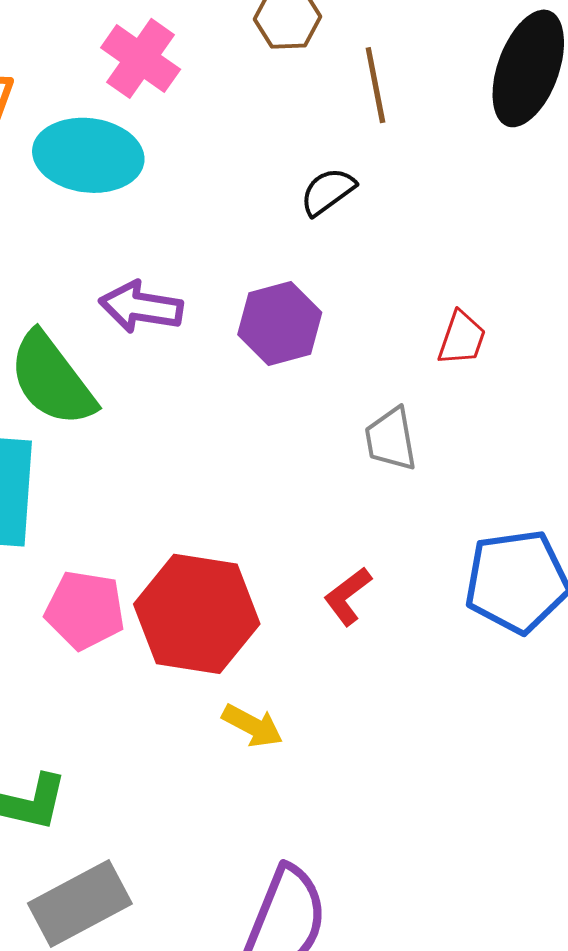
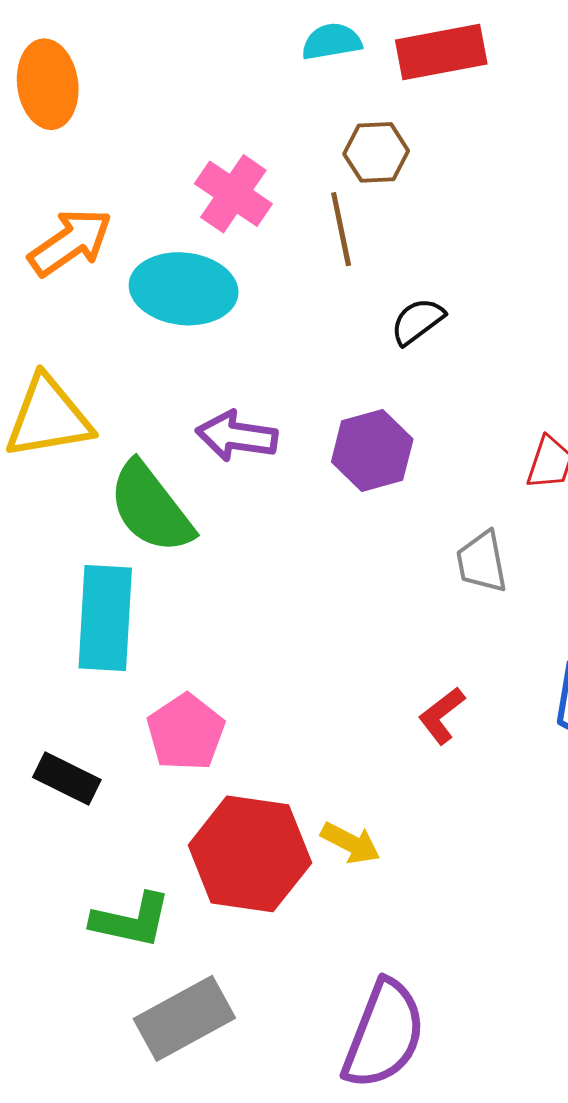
brown line: (375, 85) -> (341, 229), moved
pink pentagon: (85, 610) -> (186, 732), turned 30
red hexagon: (197, 614) -> (250, 854), moved

